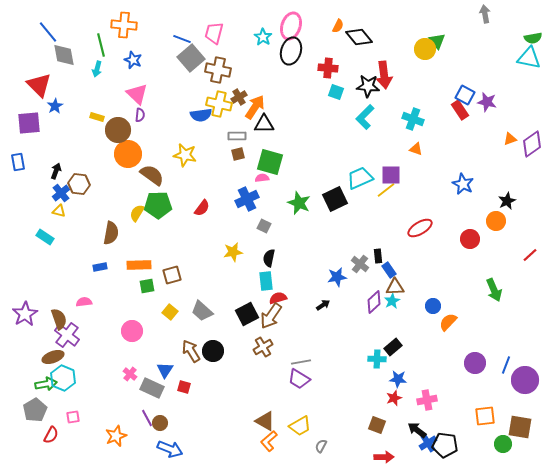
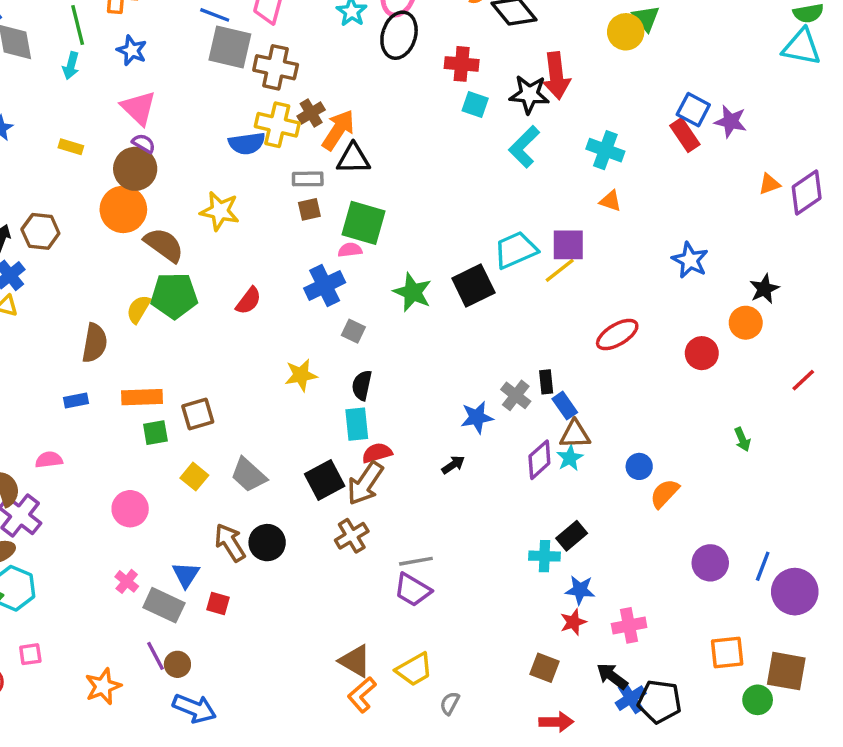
gray square: (191, 58) -> (230, 47), turned -36
purple semicircle: (140, 115) -> (144, 143), turned -64
brown circle: (118, 130) -> (135, 169), moved
brown hexagon: (79, 184) -> (40, 231), moved
green arrow: (494, 290) -> (742, 439), size x0.6

